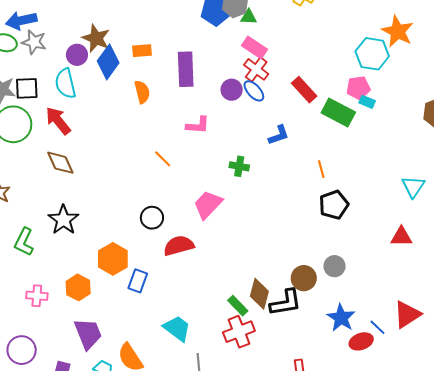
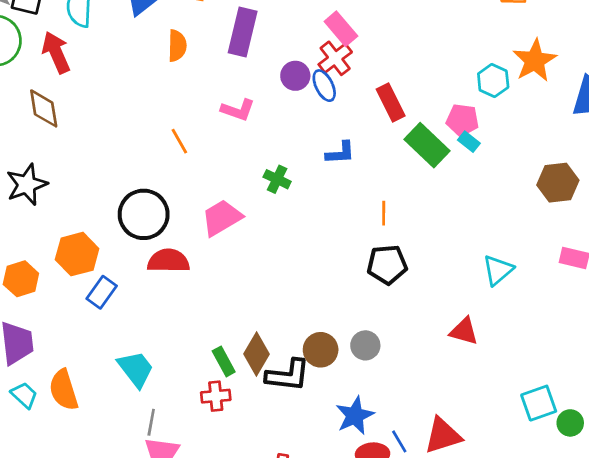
cyan hexagon: (372, 54) -> (493, 81), size x0.7
black circle: (152, 218) -> (144, 214), size x1.6
red cross: (239, 332) -> (216, 396), size x0.7

